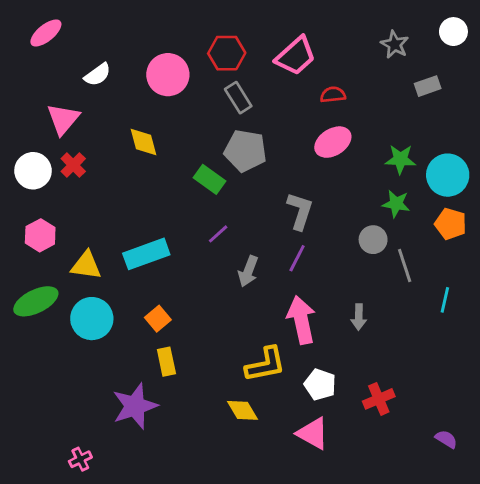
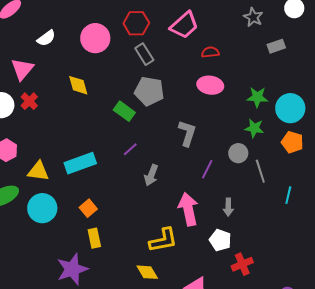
pink ellipse: (333, 142) -> (210, 85), turned 40
purple line: (297, 258) -> (207, 169), moved
white pentagon: (320, 385) -> (220, 240), moved

